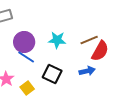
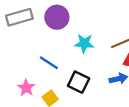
purple circle: (24, 42) -> (57, 17), moved

